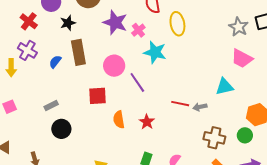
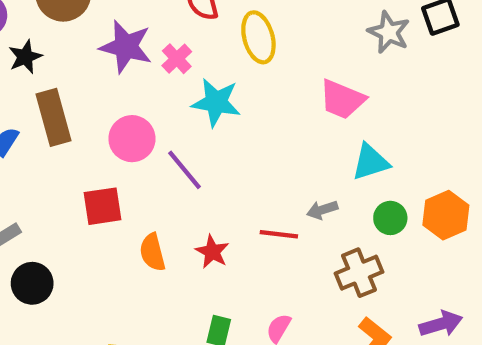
pink trapezoid: (242, 58) -> (342, 99), moved
red line: (180, 104) -> (279, 234), moved
green circle: (245, 135) -> (390, 218), moved
brown cross: (214, 138) -> (359, 273), turned -30

